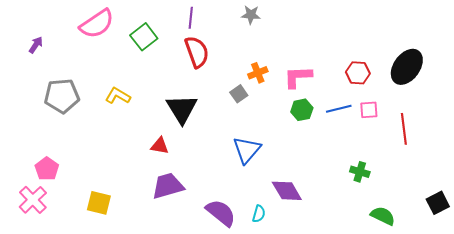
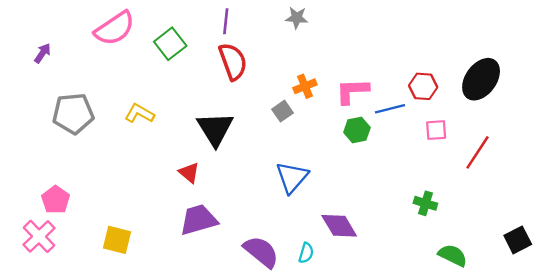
blue line: (339, 109) -> (390, 109), moved
red line: (404, 129) -> (477, 152), turned 40
red triangle: (160, 146) -> (189, 173), turned 30

